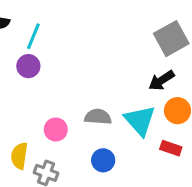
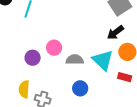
purple circle: (28, 66) -> (33, 58), moved
pink circle: (56, 130) -> (54, 48), moved

